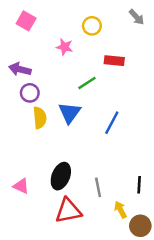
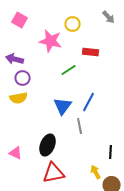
pink star: (65, 47) -> (51, 41), size x1.6
blue triangle: (70, 113) -> (63, 106), moved
yellow semicircle: (40, 118) -> (19, 98), moved, turned 84
gray line: (98, 187) -> (80, 126), moved

